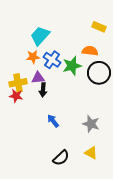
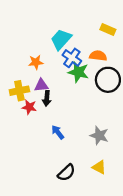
cyan trapezoid: (40, 36) -> (61, 39), moved
blue cross: (52, 60) -> (72, 58), moved
green star: (72, 66) -> (78, 72), turned 30
red star: (16, 96) -> (29, 107), moved

